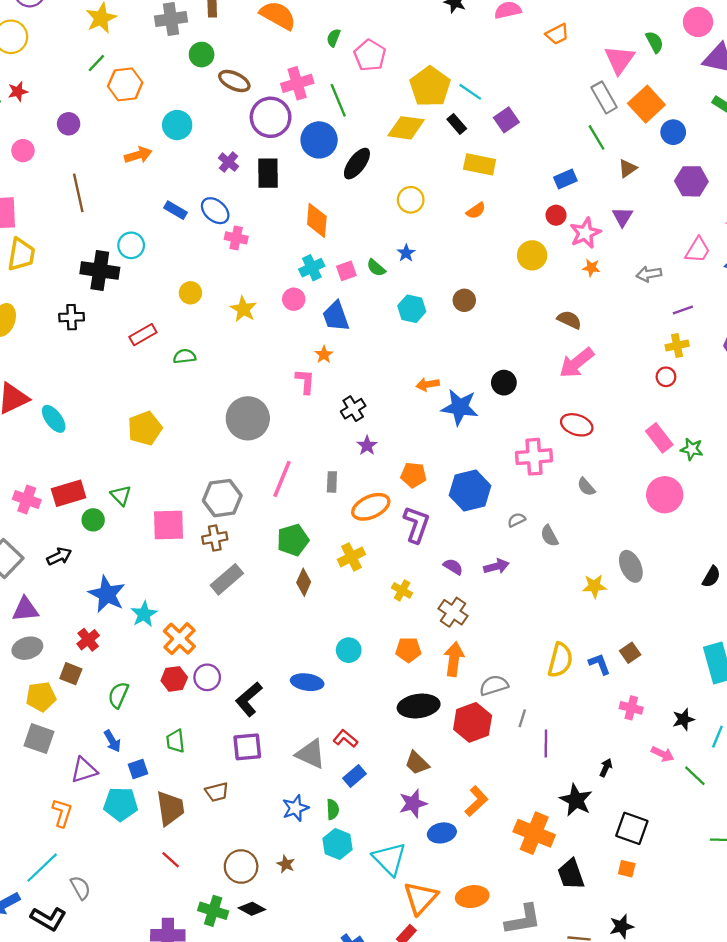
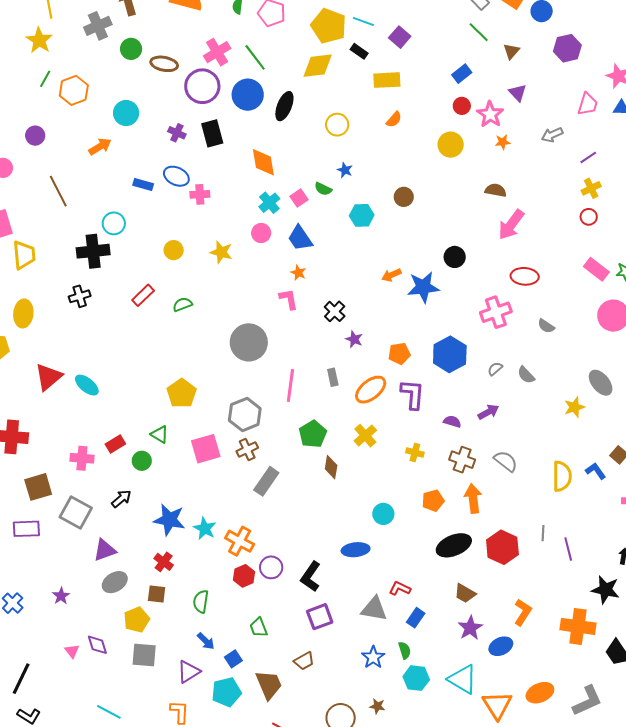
yellow pentagon: (145, 428) -> (182, 393), moved
red rectangle: (69, 493) -> (115, 444), size x0.7
gray semicircle: (494, 685) -> (506, 461), moved, turned 70

